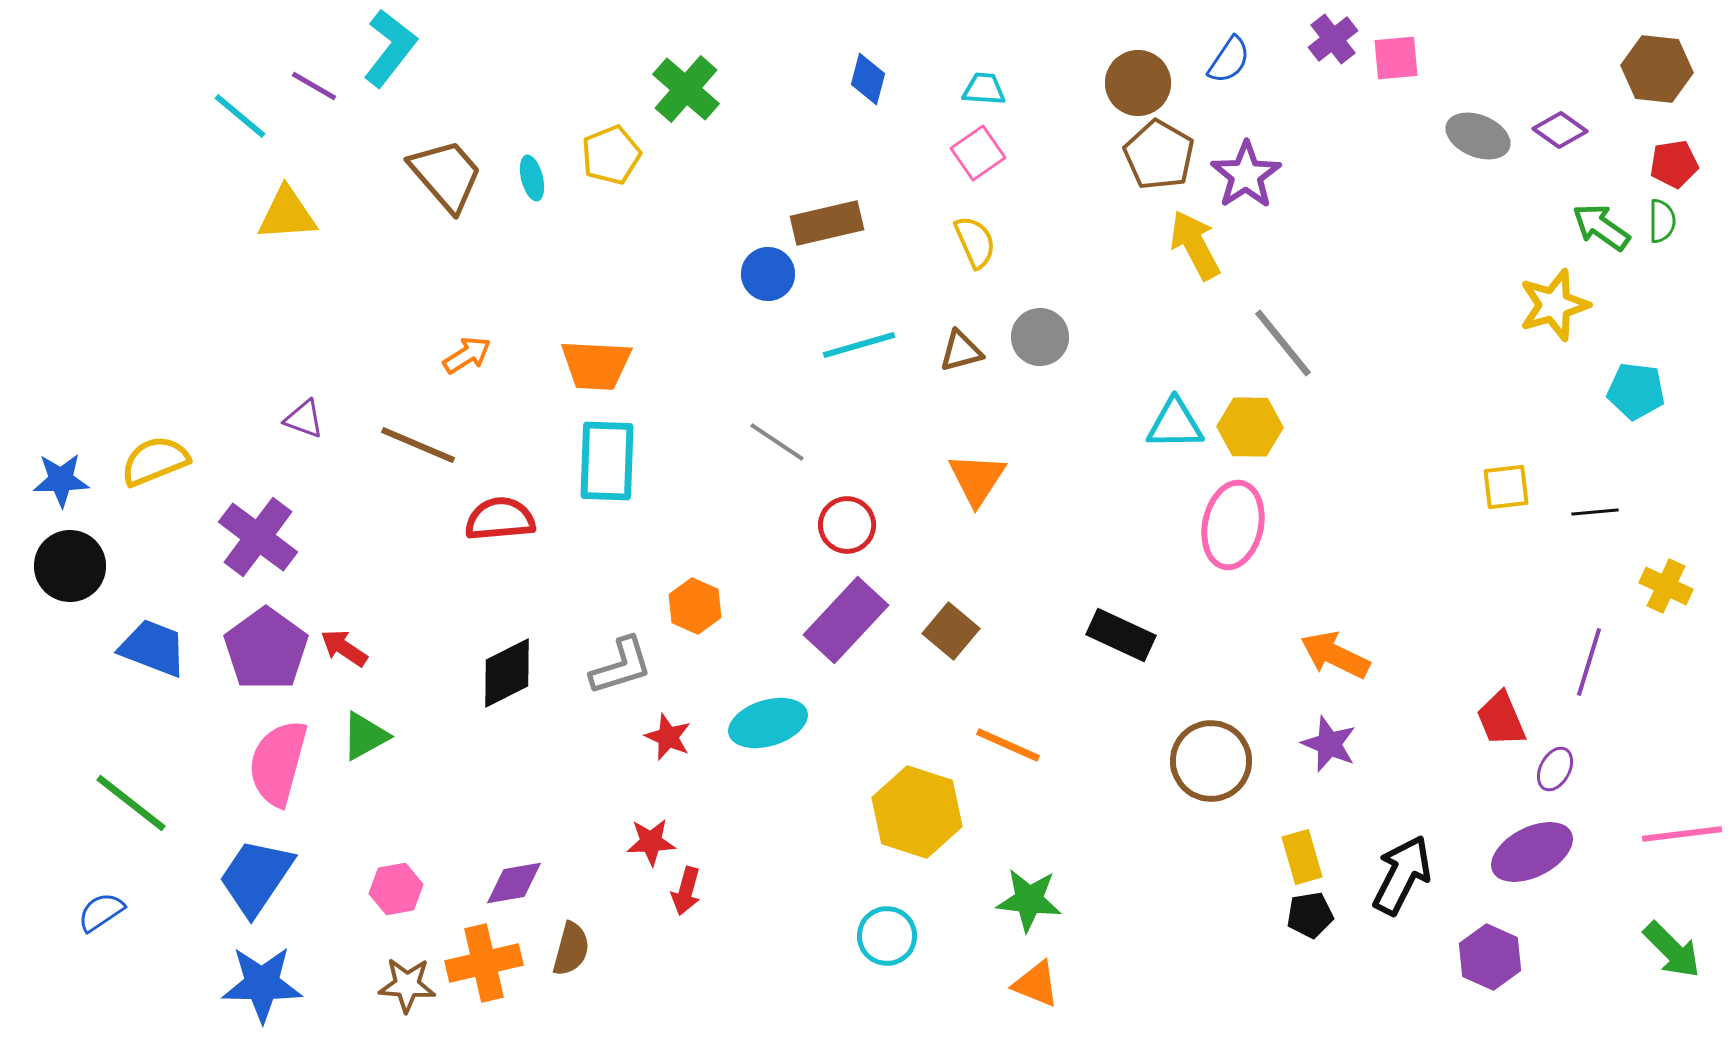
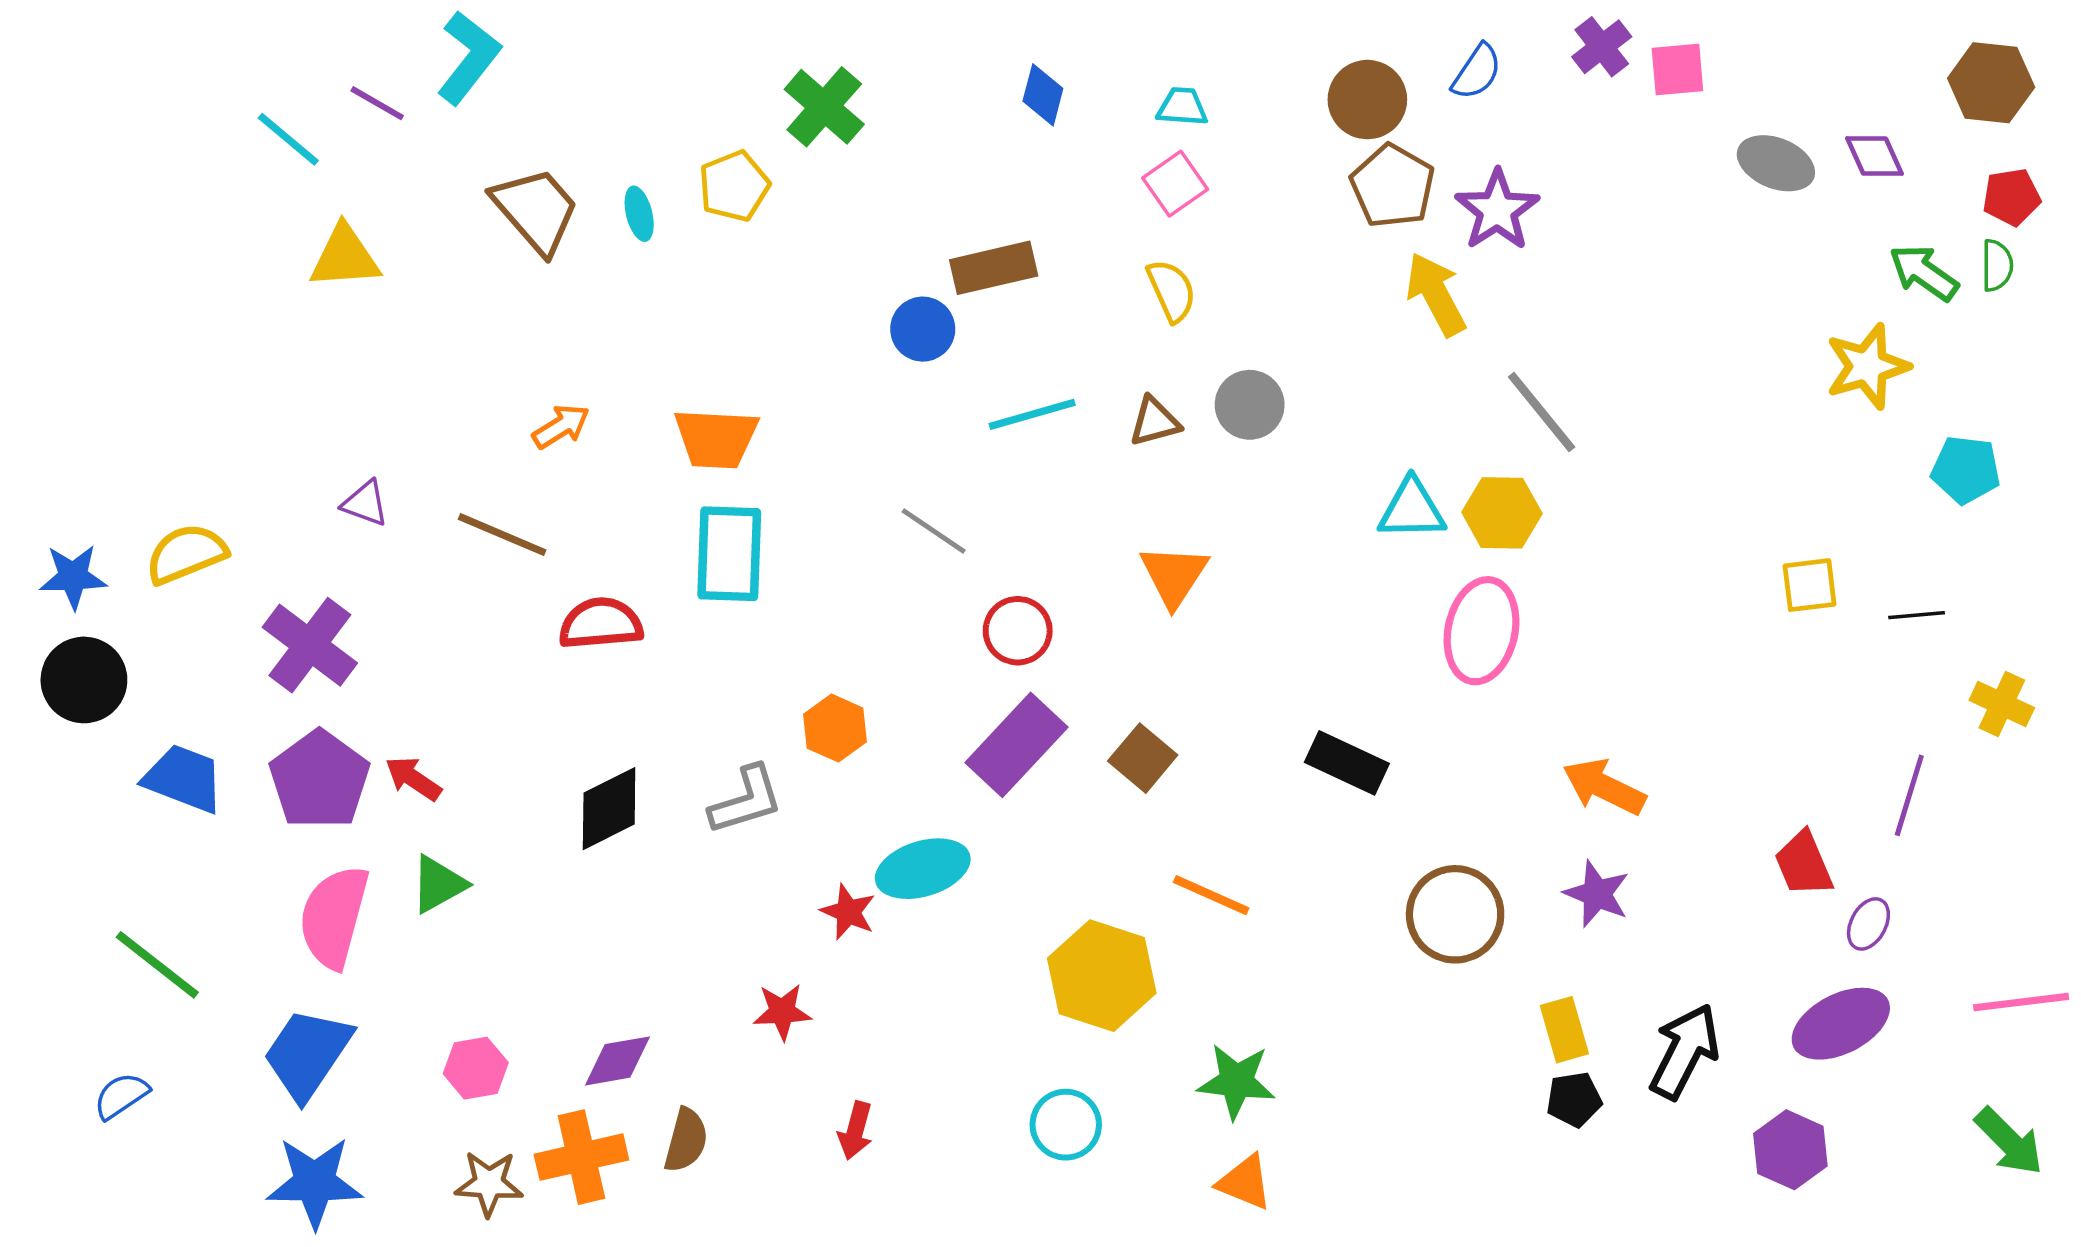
purple diamond: (1560, 130) -> (1874, 156), turned 30
red star: (668, 737) -> (848, 912), moved
red arrow: (686, 891) -> (855, 1131), moved

